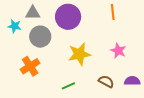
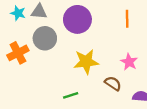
cyan star: (15, 26) -> (18, 13), moved
orange cross: (30, 66) -> (18, 53), moved
brown semicircle: (106, 81) -> (113, 83), moved

